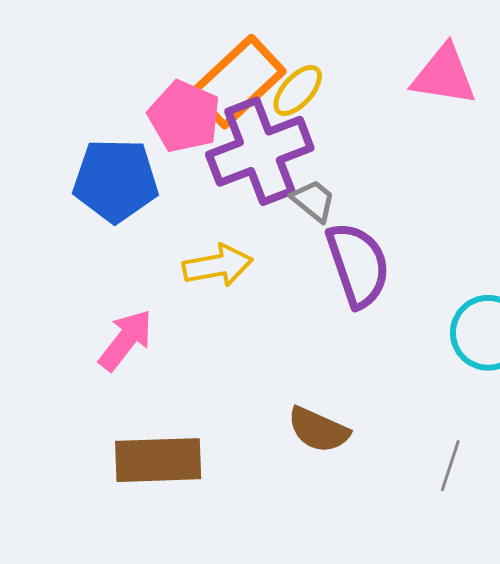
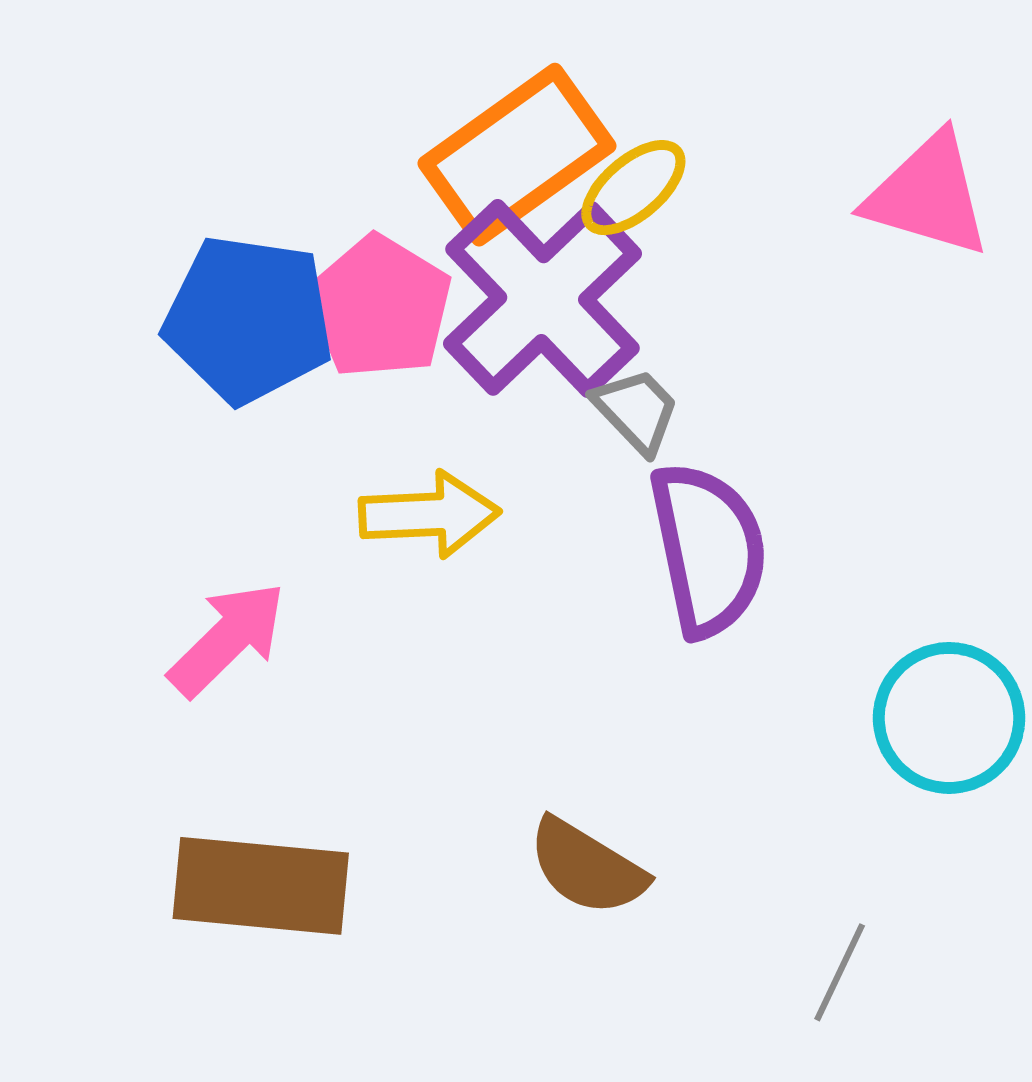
pink pentagon: (184, 116) -> (380, 307), moved
purple cross: (260, 151) -> (543, 299), turned -30

